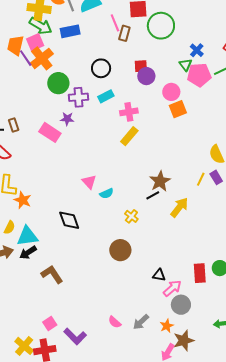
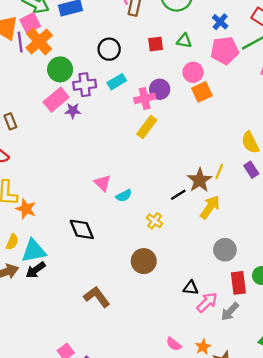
purple line: (26, 58) -> (20, 42), turned 30
green triangle: (185, 65) -> (184, 41), moved, turned -40
purple circle: (146, 76) -> (160, 89), moved
pink rectangle: (50, 132) -> (56, 100), moved, turned -70
yellow line: (201, 179) -> (219, 171), moved
brown star: (160, 181) -> (200, 180), moved
brown L-shape: (52, 274) -> (97, 297), moved
gray circle: (181, 305) -> (225, 250), moved
pink semicircle: (115, 322) -> (174, 344), moved
gray arrow: (141, 322) -> (230, 312), moved

